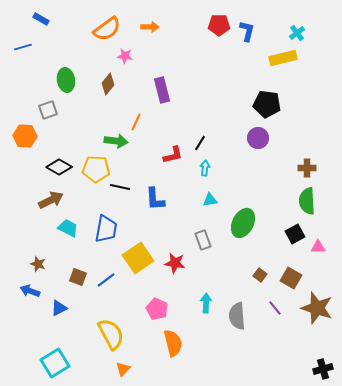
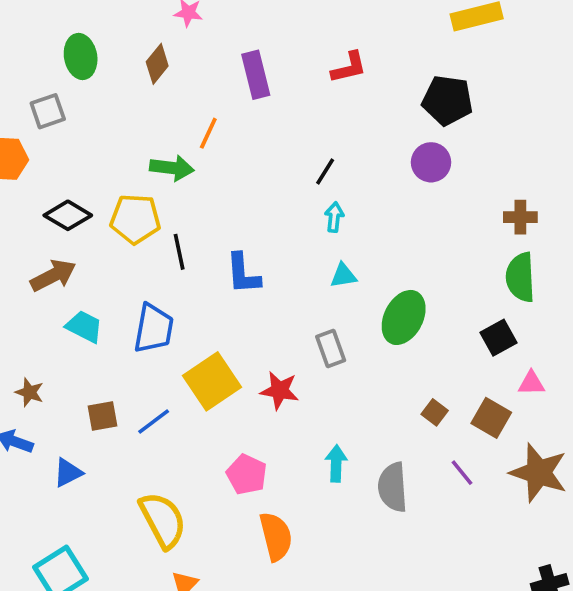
red L-shape: (173, 155) -> (349, 67), moved
black line: (120, 187) -> (179, 252), turned 66
pink triangle: (318, 247) -> (531, 383), moved
brown square: (78, 277) -> (102, 416), turned -30

